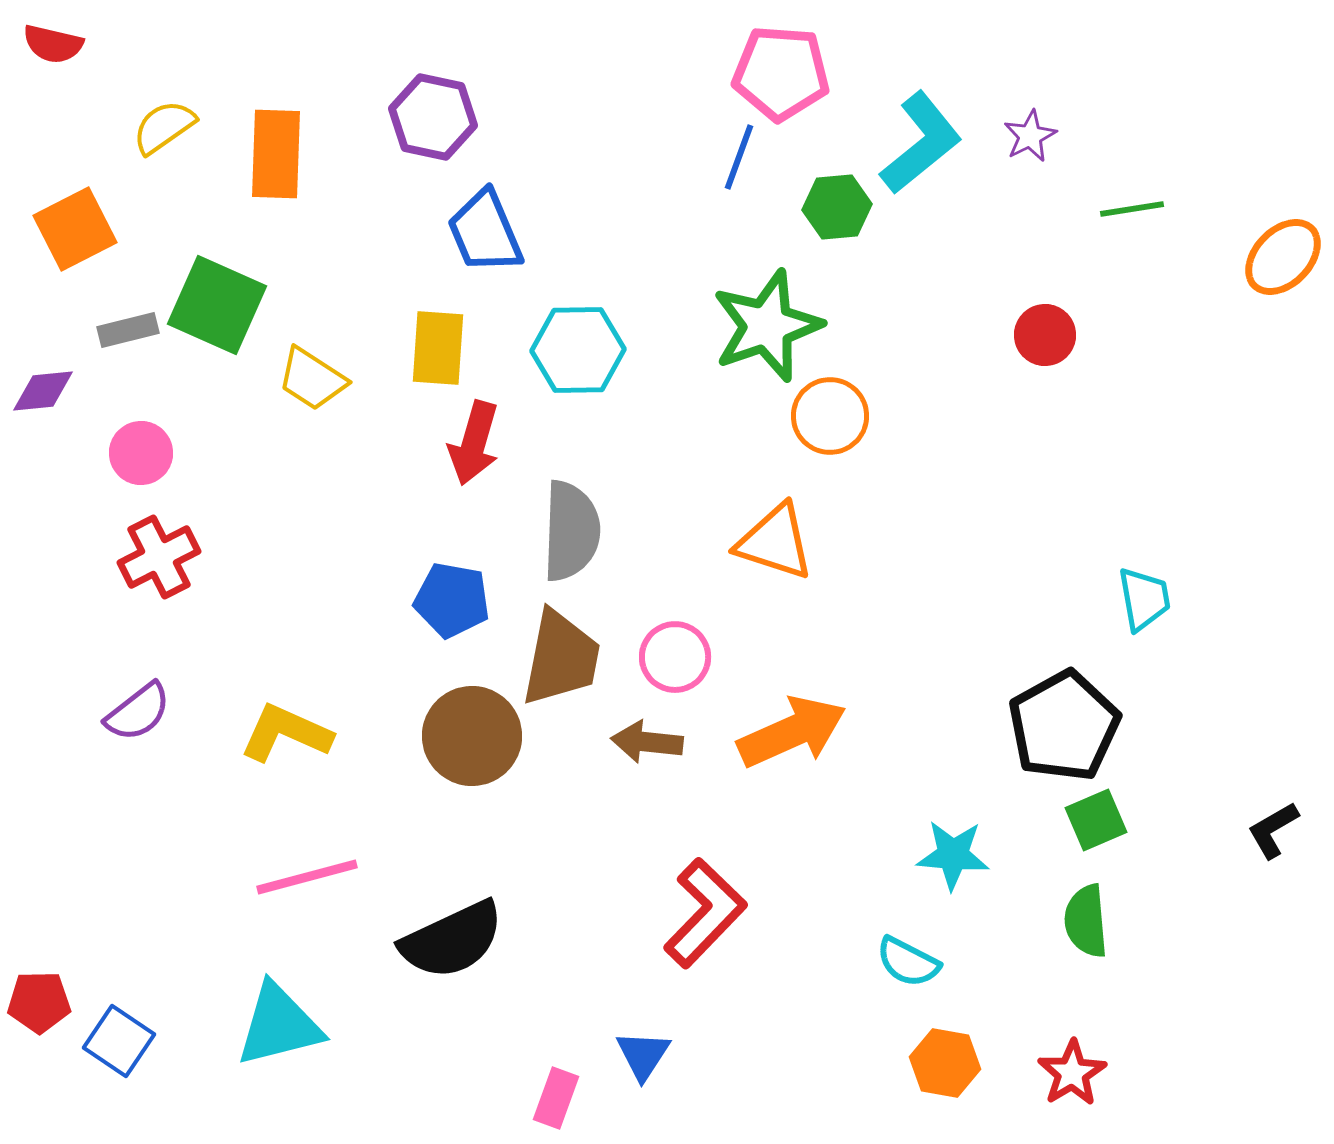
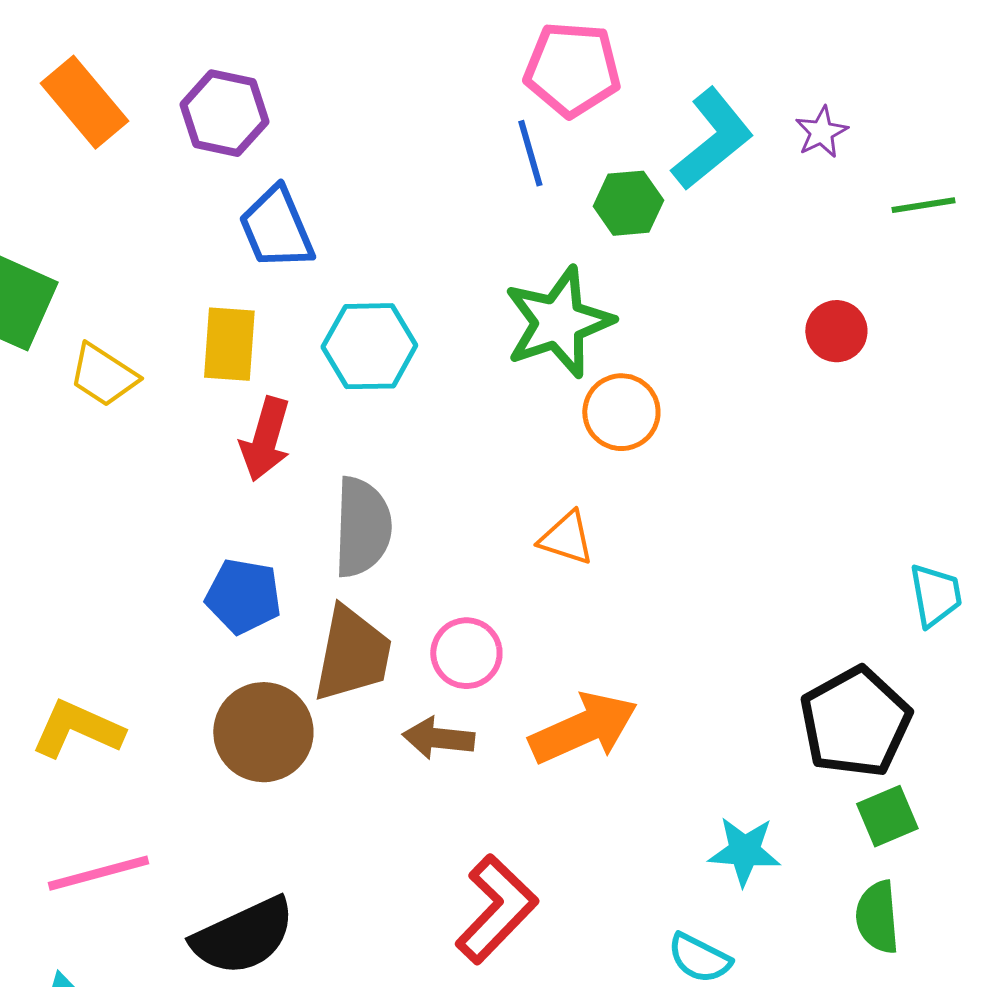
orange rectangle: (276, 154) -> (84, 102), moved, turned -42
blue line: (739, 157) -> (530, 153), turned -36
orange triangle: (775, 542) -> (566, 538), size x0.7

